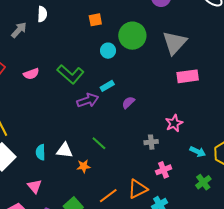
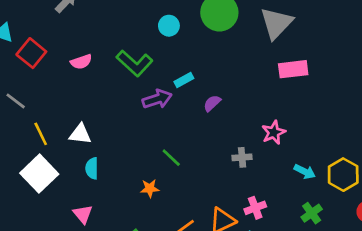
cyan circle: (108, 51) -> (169, 26), moved
white triangle: (65, 150) -> (80, 134), moved
pink cross: (164, 170) -> (255, 208), moved

